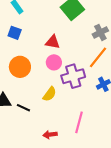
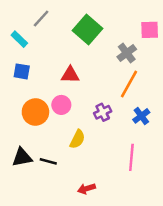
pink circle: (54, 62) -> (61, 105), moved
purple cross: (73, 76) -> (103, 112), size x0.6
pink line: (79, 122) -> (131, 157), moved

